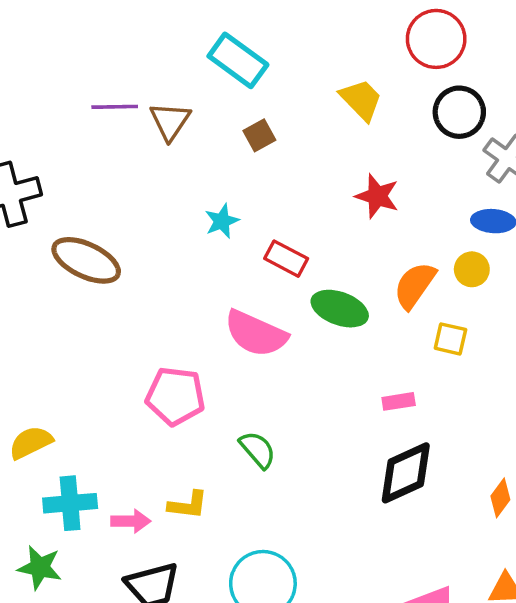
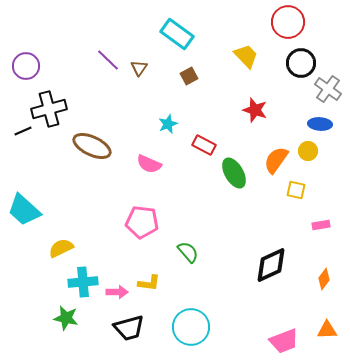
purple line: (115, 107) -> (108, 60), turned 45
brown triangle: (170, 121) -> (139, 68), size x0.7
green ellipse: (340, 309) -> (234, 173), turned 40
pink semicircle: (256, 334) -> (149, 164), moved, size x0.7
pink rectangle: (399, 401) -> (321, 225), moved

